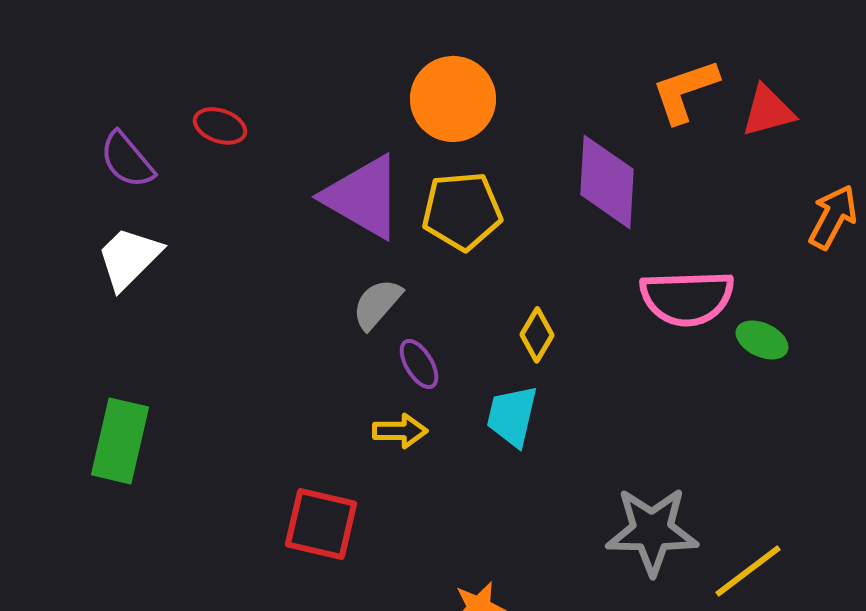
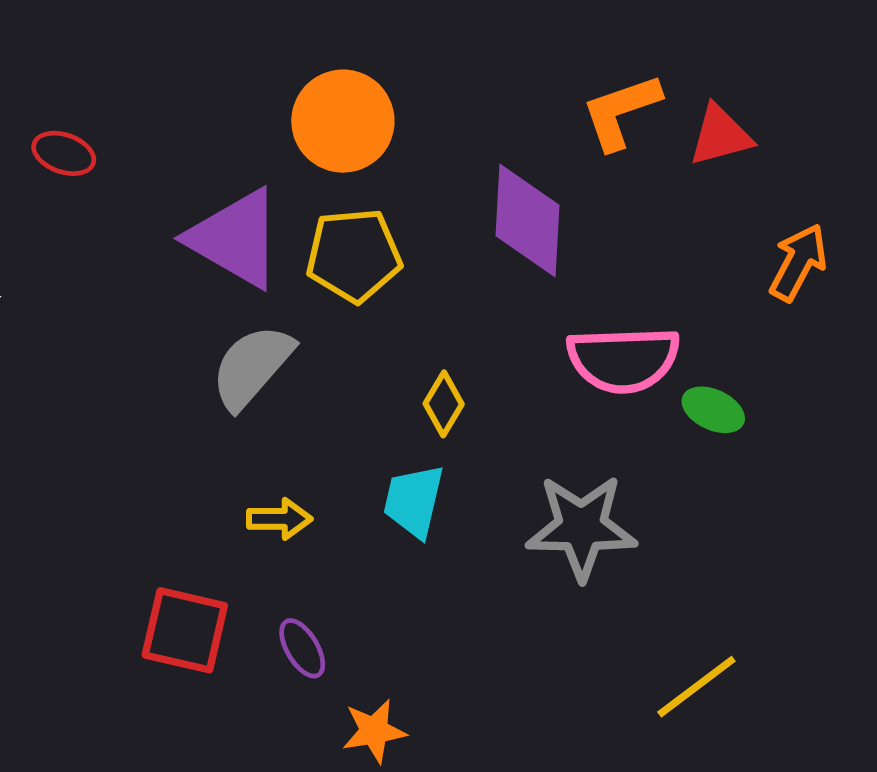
gray semicircle: (377, 304) -> (252, 367), size x1.4
purple ellipse: (419, 364) -> (302, 648), moved
gray star: (652, 531) -> (581, 527), moved

